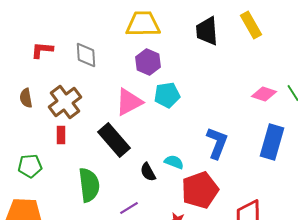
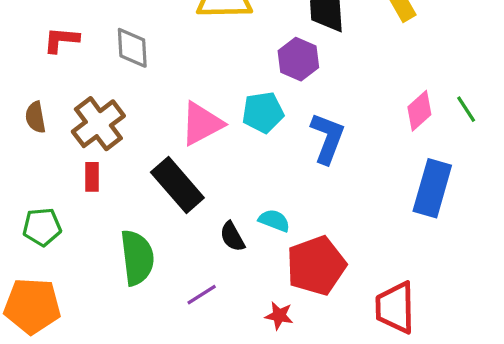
purple hexagon: (148, 62) -> (298, 59), moved
pink diamond: (264, 94) -> (419, 111), turned -60
blue L-shape: (217, 143) -> (327, 138), moved

